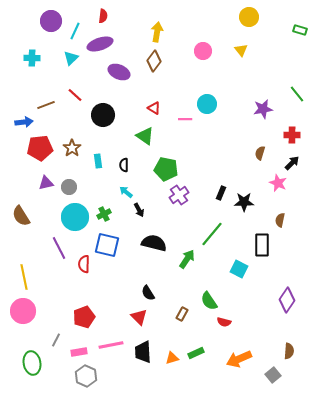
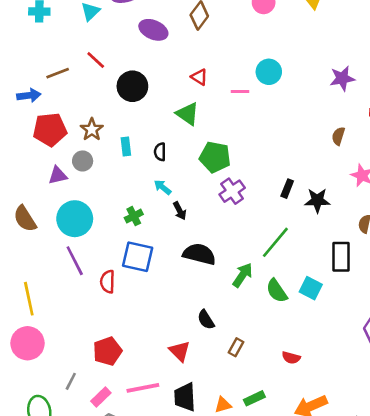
gray circle: (69, 187) -> (83, 161), moved
cyan circle: (75, 217) -> (75, 219), moved
black semicircle: (148, 293) -> (206, 320), moved
green semicircle: (209, 301) -> (277, 291), moved
pink rectangle: (79, 352) -> (101, 397), turned -35

